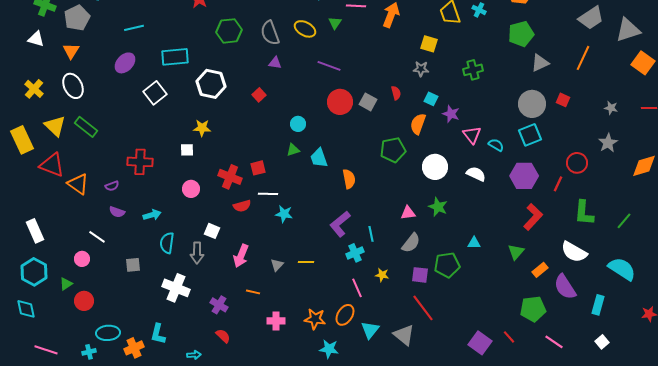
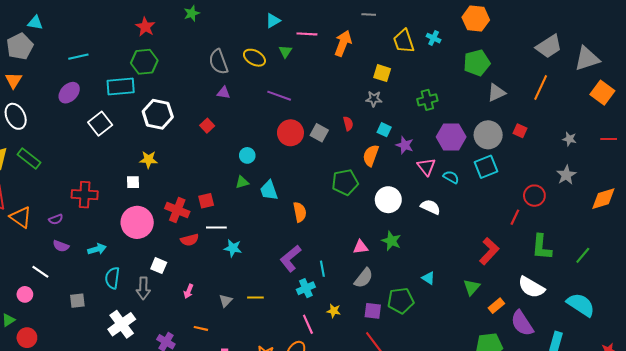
green hexagon: (229, 31) -> (144, 62), moved
purple hexagon: (524, 176) -> (451, 137), moved
pink circle: (191, 189) -> (137, 222), size x1.8
cyan triangle: (474, 243) -> (428, 278), turned 32
pink arrow: (241, 256) -> (189, 291), size x0.6
white cross: (176, 288) -> (122, 324), turned 32

